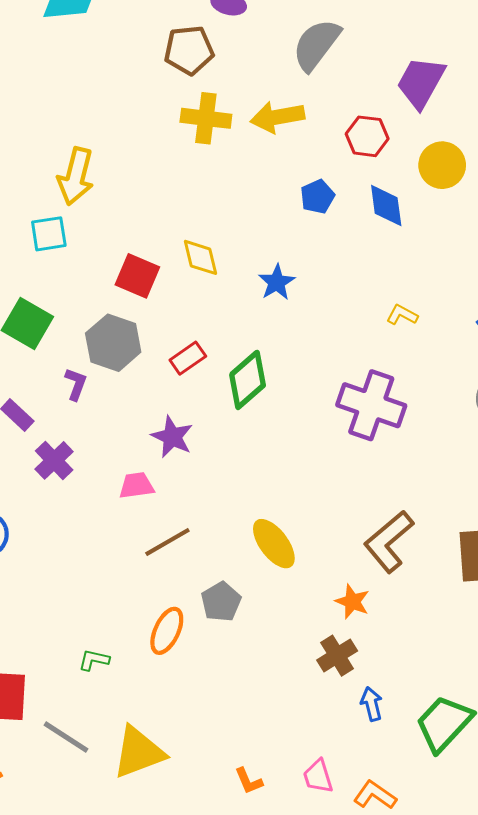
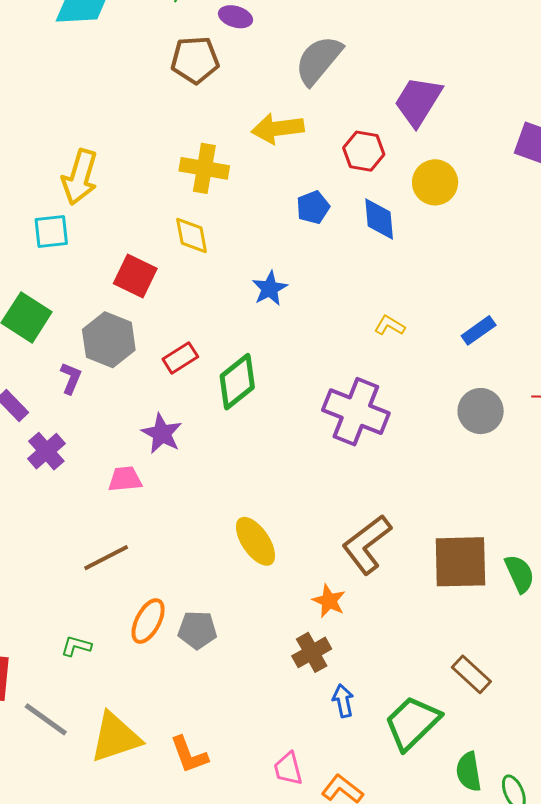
yellow cross: (206, 118) -> (204, 168), moved
yellow diamond: (200, 257) -> (192, 235), moved
brown line: (167, 542) -> (106, 558), moved
gray pentagon: (221, 602) -> (197, 630), moved, turned 30
orange L-shape: (249, 781) -> (189, 755), moved, size x1.4

